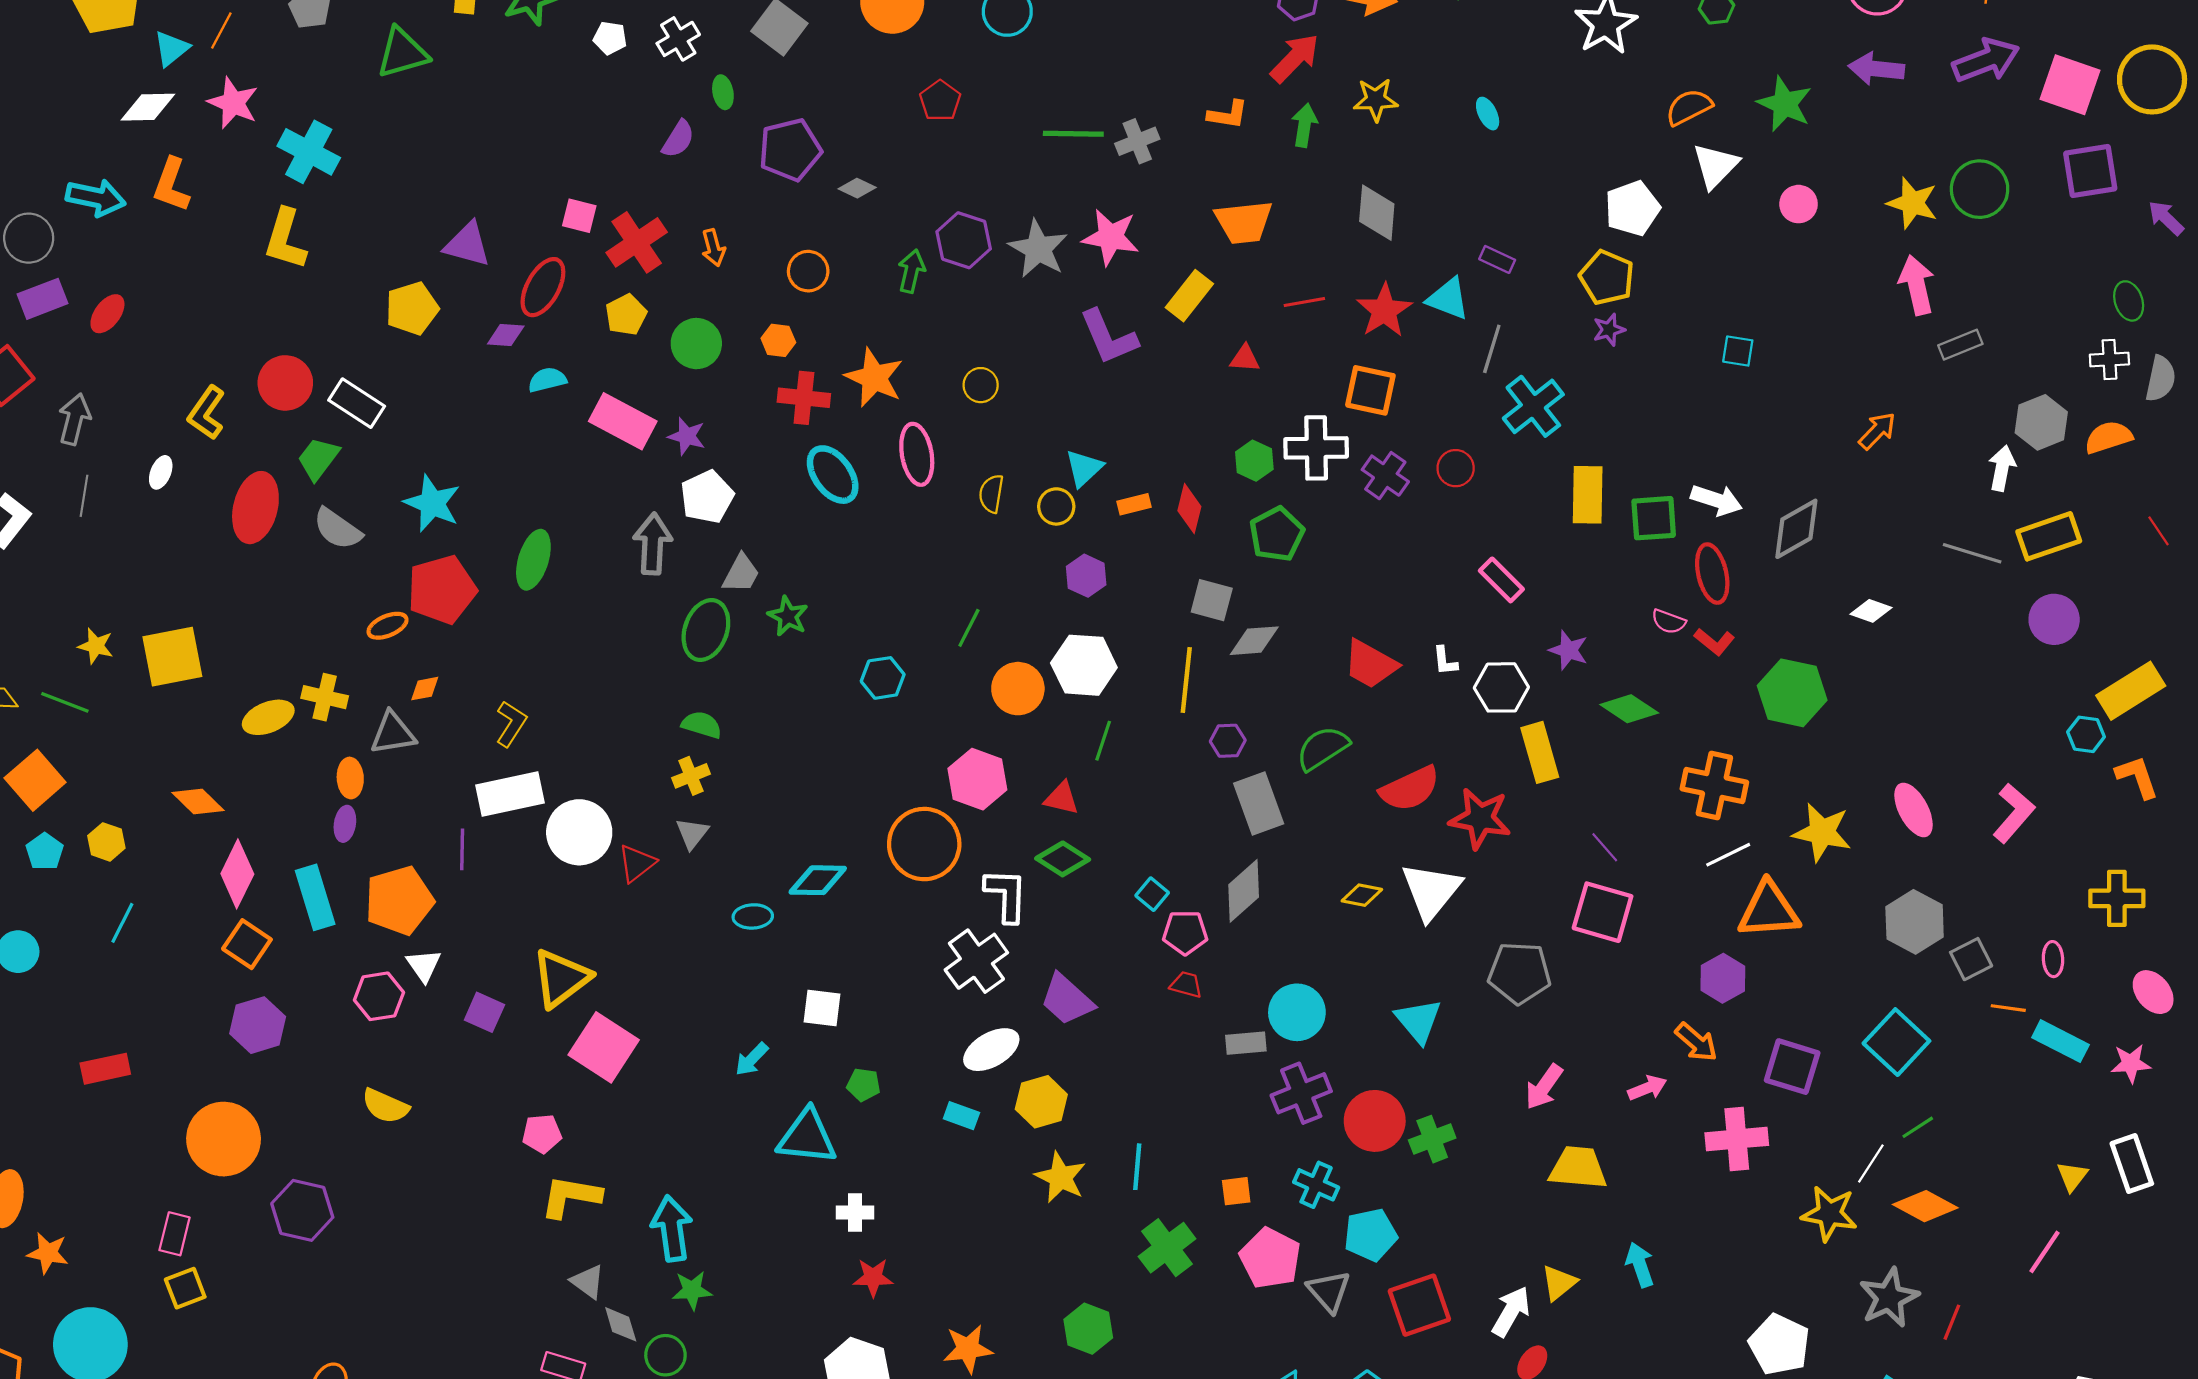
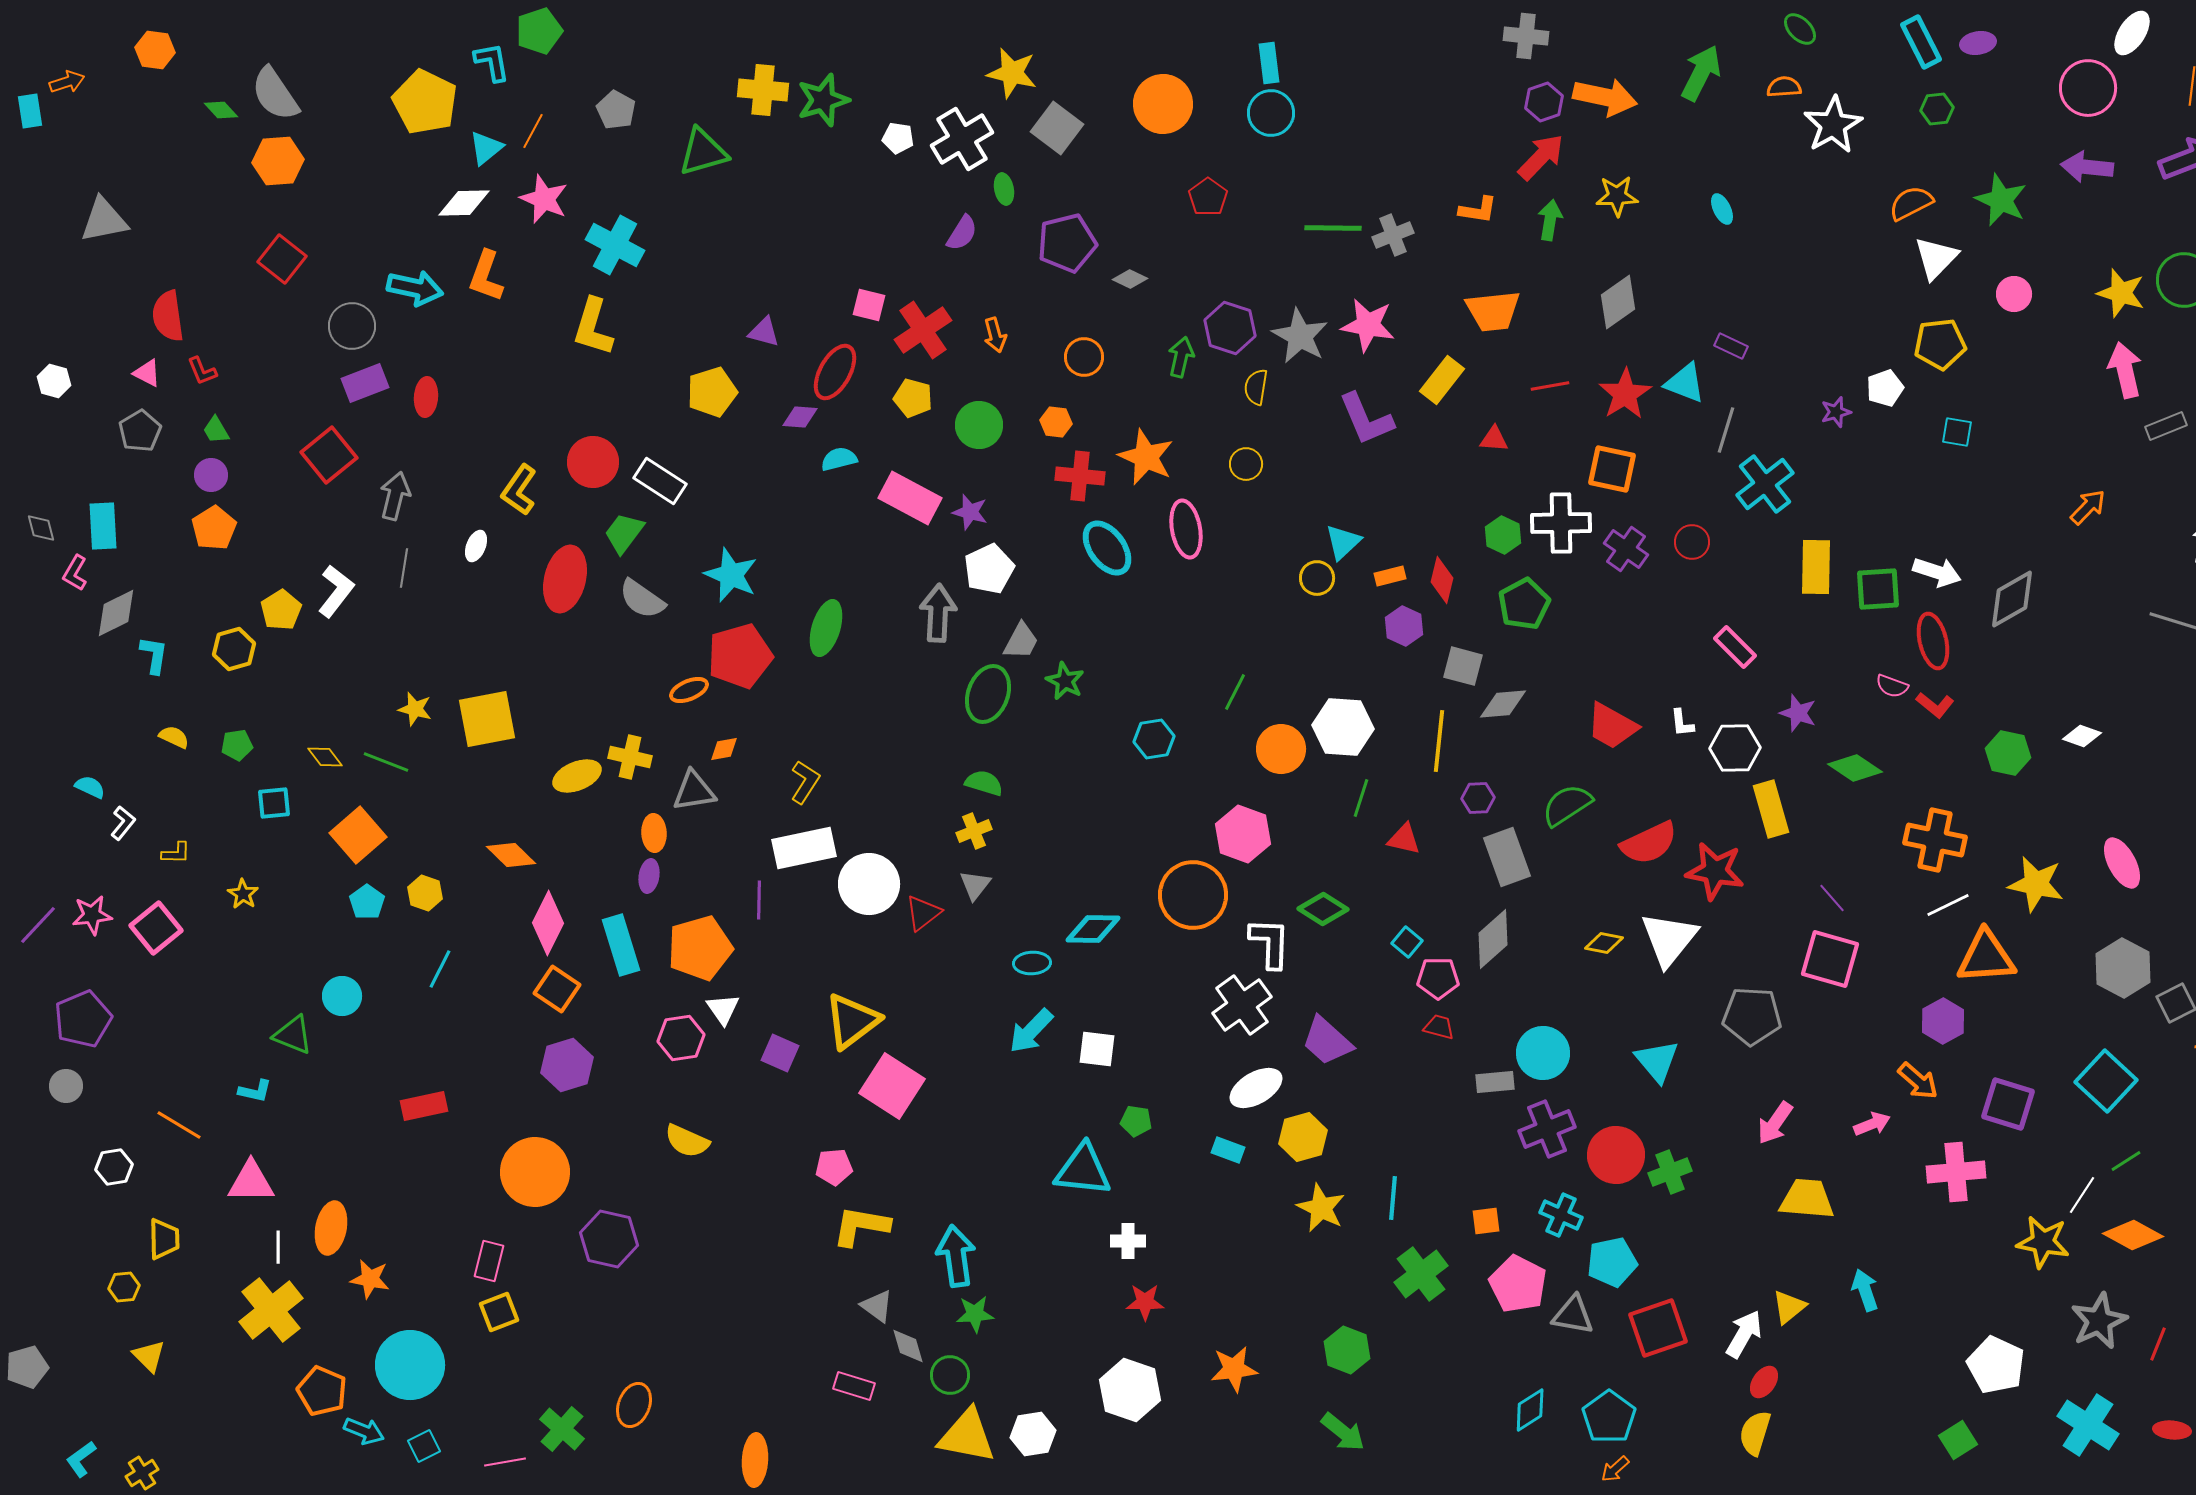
white cross: (678, 39) -> (962, 139), size x1.5
white pentagon: (1632, 208) -> (1885, 388), moved, size x0.7
gray diamond: (1377, 213) -> (1618, 302), turned 50
purple triangle: (467, 244) -> (764, 332), size x0.7
yellow pentagon: (1607, 278) -> (1940, 344), moved, turned -30
red ellipse: (107, 314) -> (426, 397), turned -33
yellow pentagon: (626, 315) -> (913, 398), turned -30
yellow semicircle: (991, 494) -> (1256, 387), moved
purple hexagon: (1086, 576) -> (1404, 626), moved
white diamond: (1871, 611) -> (2082, 736), moved
green hexagon: (1792, 693) -> (2008, 753), size x0.7
red triangle: (1062, 798) -> (1404, 839), moved
cyan arrow: (752, 1059) -> (1031, 1031), moved, size x1.4
gray triangle: (1329, 1291) -> (1573, 1315), turned -39

